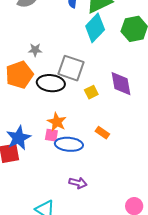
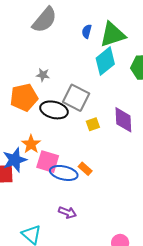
orange star: (57, 122) -> (31, 144), moved
orange rectangle: (102, 133) -> (85, 169), moved
pink square: (51, 135) -> (48, 162), size x1.6

